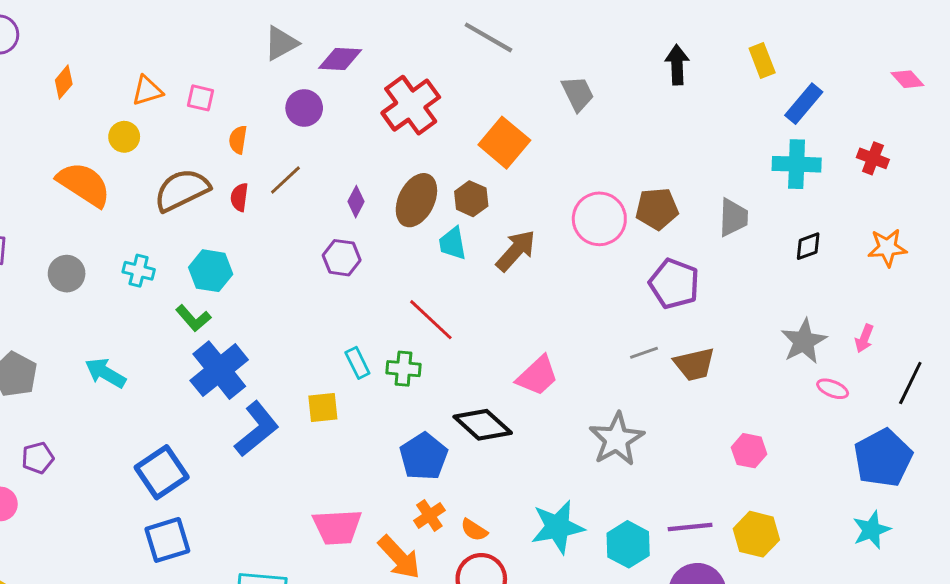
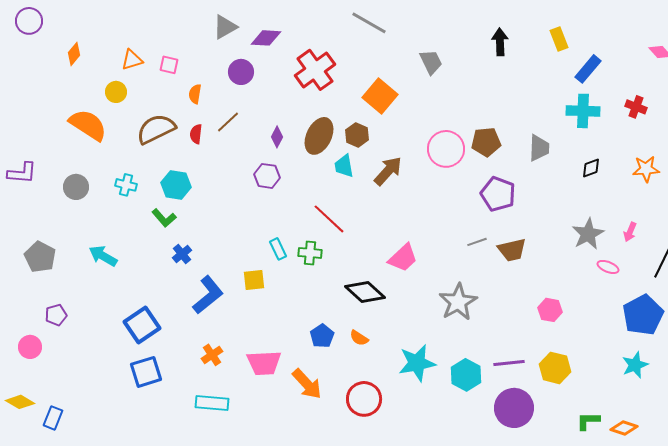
blue cross: (219, 370) -> (182, 254), size x0.5
blue pentagon: (424, 456) -> (322, 336), moved, size x0.7
orange cross: (429, 515) -> (212, 355), moved
orange semicircle: (474, 530) -> (359, 338), moved

